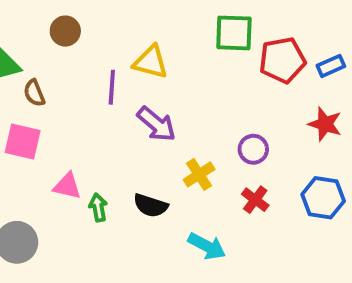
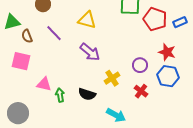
red pentagon: (282, 60) -> (155, 19), turned 30
purple line: (112, 87) -> (54, 33), moved, turned -48
red star: (325, 124) -> (167, 52), moved
blue hexagon: (323, 198) -> (168, 76), moved

